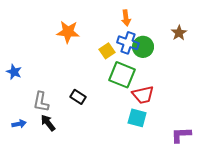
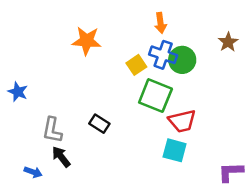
blue arrow: (19, 124) -> (33, 172), moved, turned 32

